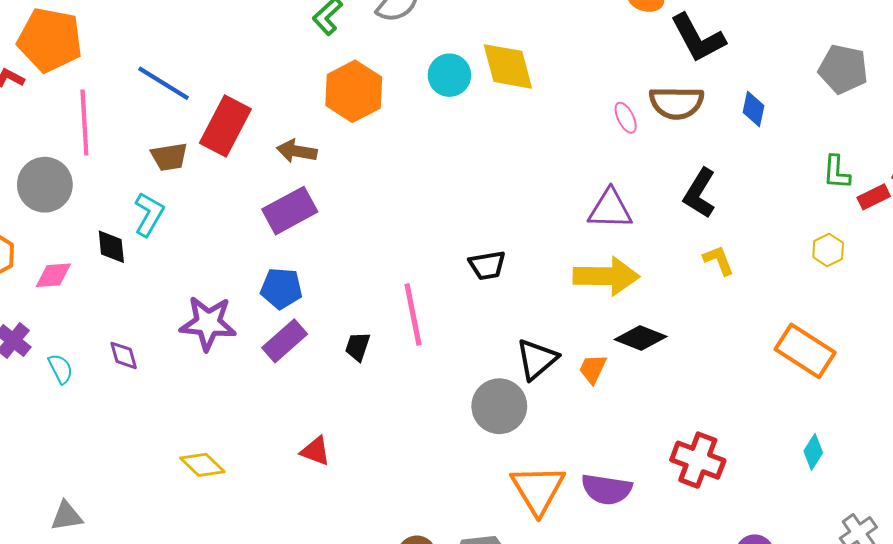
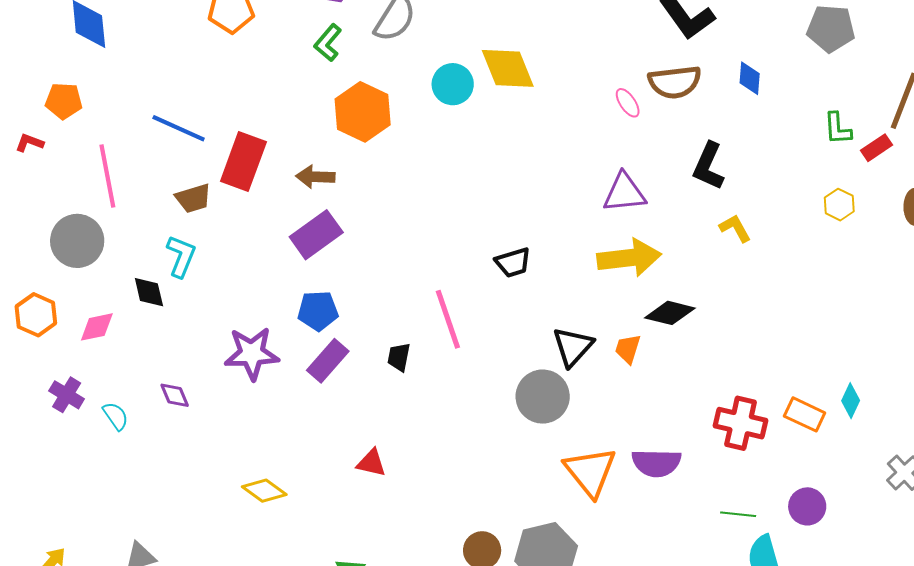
orange pentagon: (50, 40) -> (64, 101), size x0.6
orange rectangle: (805, 351) -> (805, 414), moved, size x0.7

